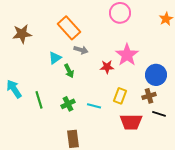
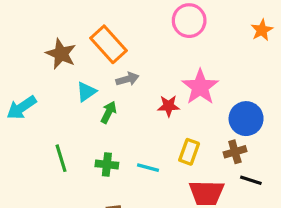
brown star: (22, 34) -> (61, 54), moved, turned 30
gray arrow: (81, 50) -> (127, 79), turned -32
green arrow: (69, 71) -> (108, 112), turned -128
cyan arrow: (14, 89) -> (21, 108), moved, turned -90
green cross: (68, 104) -> (107, 164), turned 32

